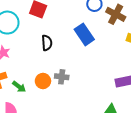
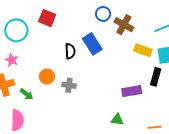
black semicircle: (47, 43) -> (70, 51), moved
orange circle: (43, 81) -> (47, 76), moved

